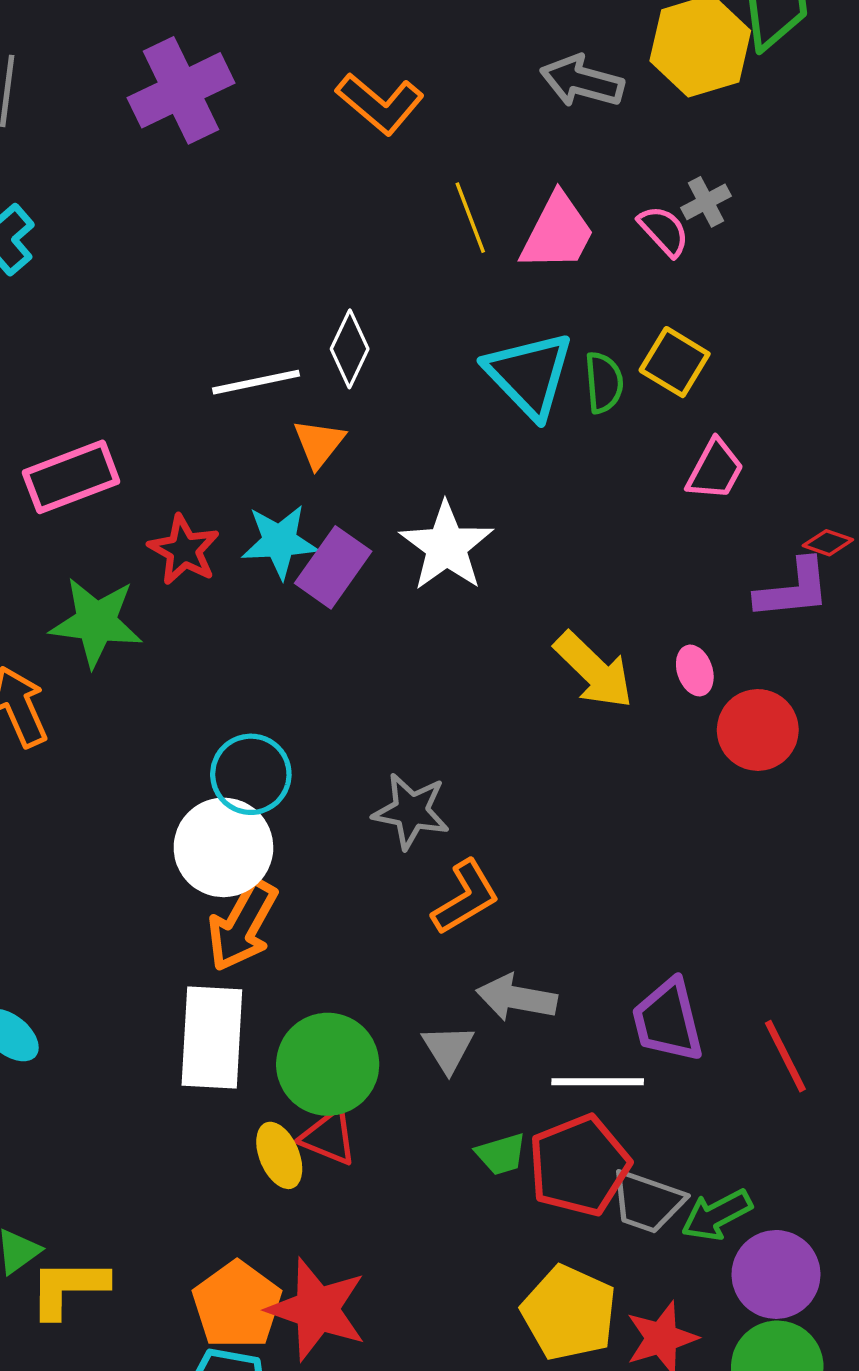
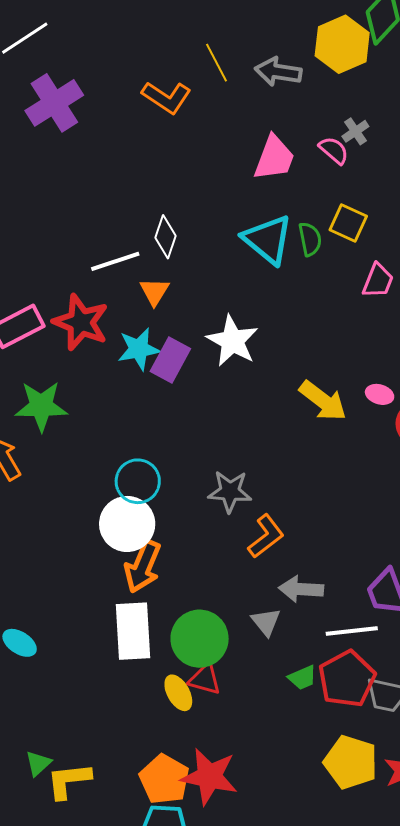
yellow line: (470, 218) -> (216, 63), moved
red star: (184, 550) -> (81, 322), moved, size x1.4
pink ellipse: (695, 671) -> (380, 394), turned -48

